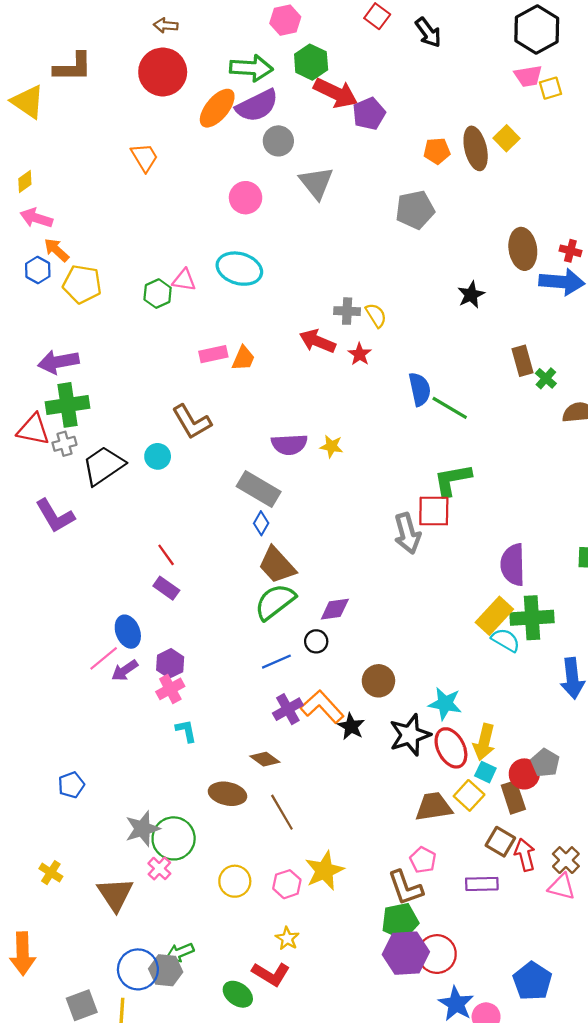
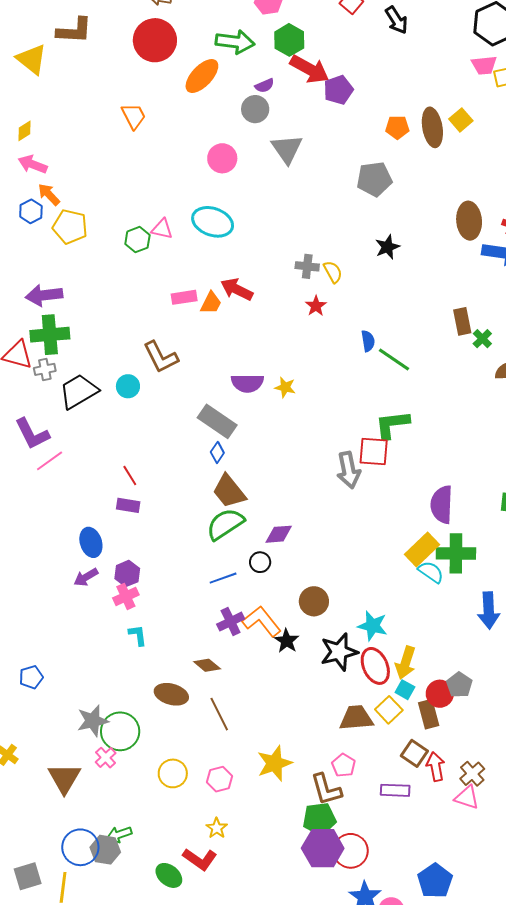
purple semicircle: (257, 106) -> (265, 86), moved, size x0.5
black star: (471, 295) -> (387, 247), moved
red arrow: (317, 341) -> (237, 289), moved
blue semicircle: (420, 389) -> (368, 341), size x0.7
purple rectangle: (166, 588) -> (128, 505), turned -30
pink line: (104, 658) -> (50, 461), moved
yellow star: (324, 871) -> (275, 763), moved

